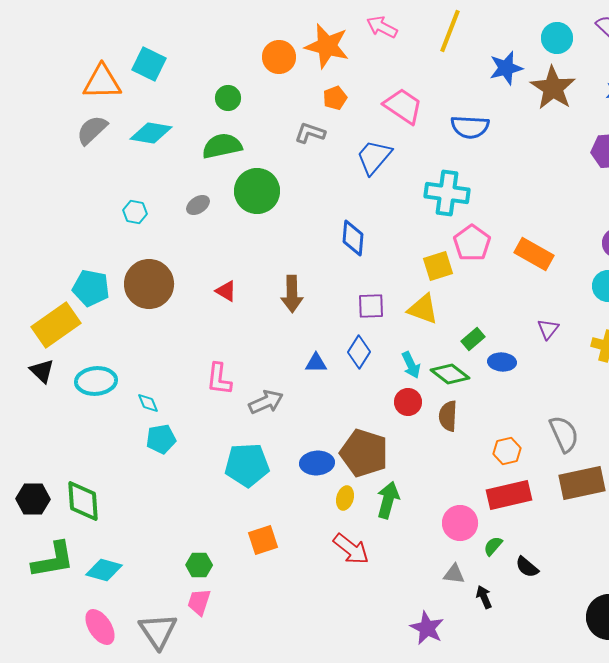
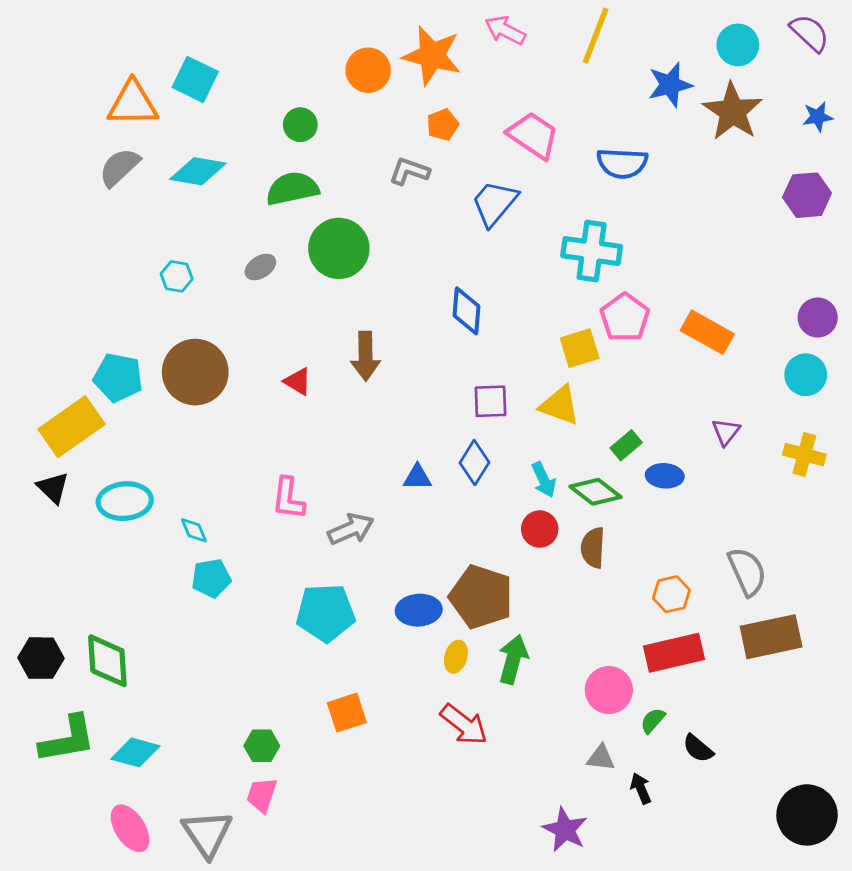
brown arrow: (292, 294) -> (365, 356), moved

